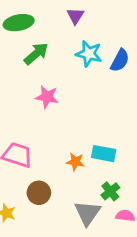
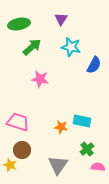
blue semicircle: (120, 60) -> (94, 65), moved
brown circle: (39, 193) -> (22, 150), moved
gray triangle: (87, 213) -> (58, 165), moved

